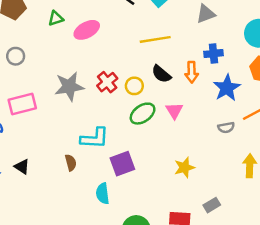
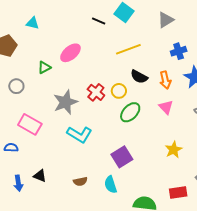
green triangle: (56, 18) -> (44, 67), moved
orange arrow: (192, 72) -> (165, 80), moved
pink rectangle: (22, 104) -> (30, 124), turned 55
pink triangle: (174, 111) -> (166, 107), moved
cyan L-shape: (95, 138) -> (79, 134), moved, turned 40
brown semicircle: (71, 163) -> (80, 181), moved, turned 104

